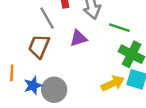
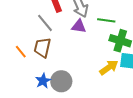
purple triangle: (78, 38) -> (79, 26), moved, turned 35
orange line: (12, 73) -> (21, 52), moved, turned -32

